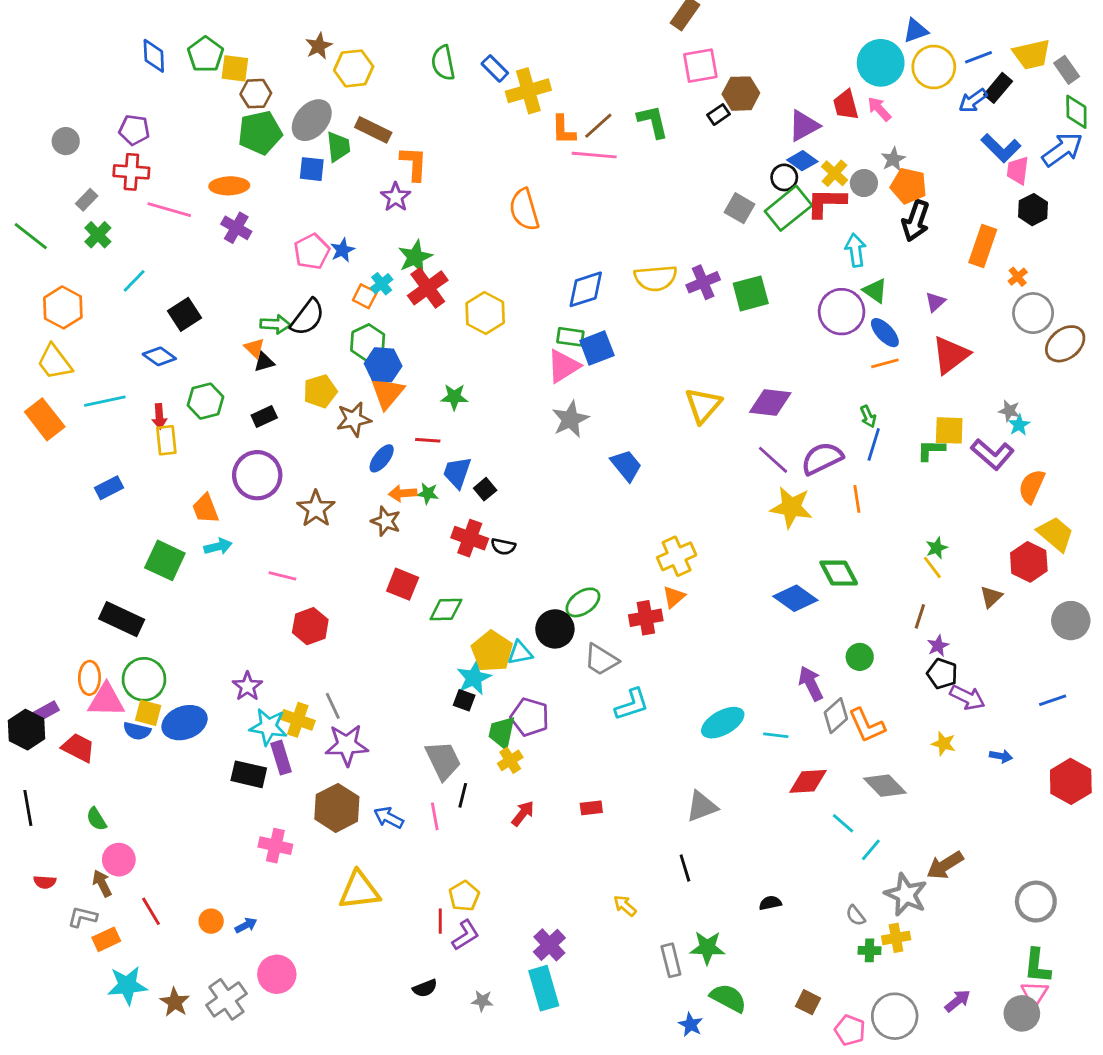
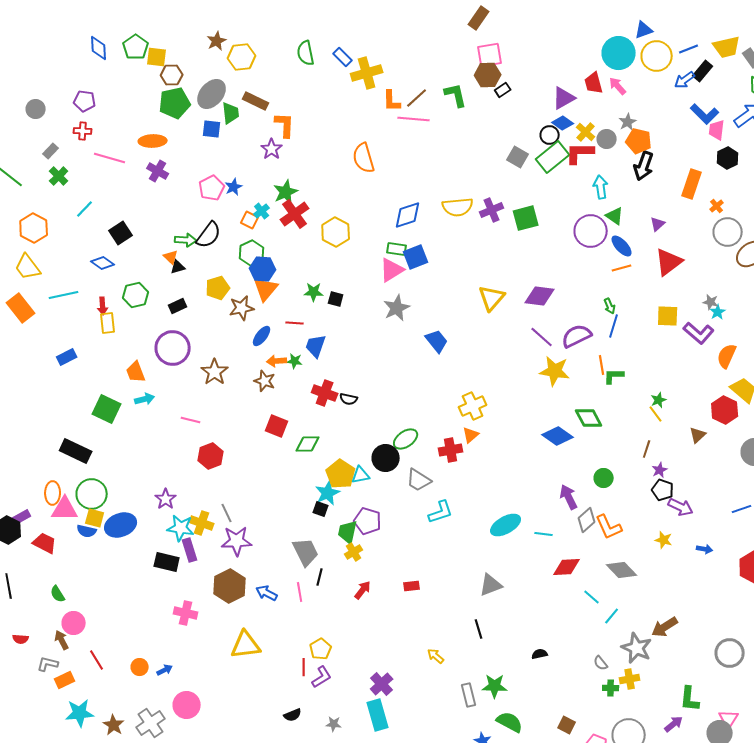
brown hexagon: (741, 94) -> (488, 75), moved
red cross: (131, 172) -> (83, 131), size x0.7
green L-shape: (931, 450) -> (614, 376), moved
black square: (485, 489) -> (336, 299), moved, turned -35
green L-shape: (1037, 966) -> (690, 699), moved

